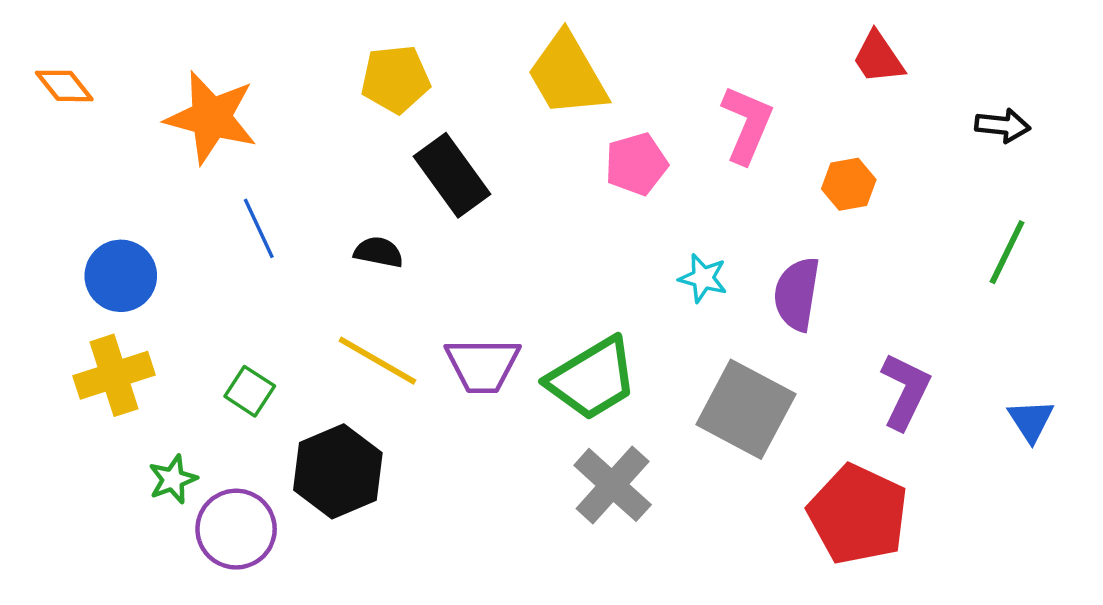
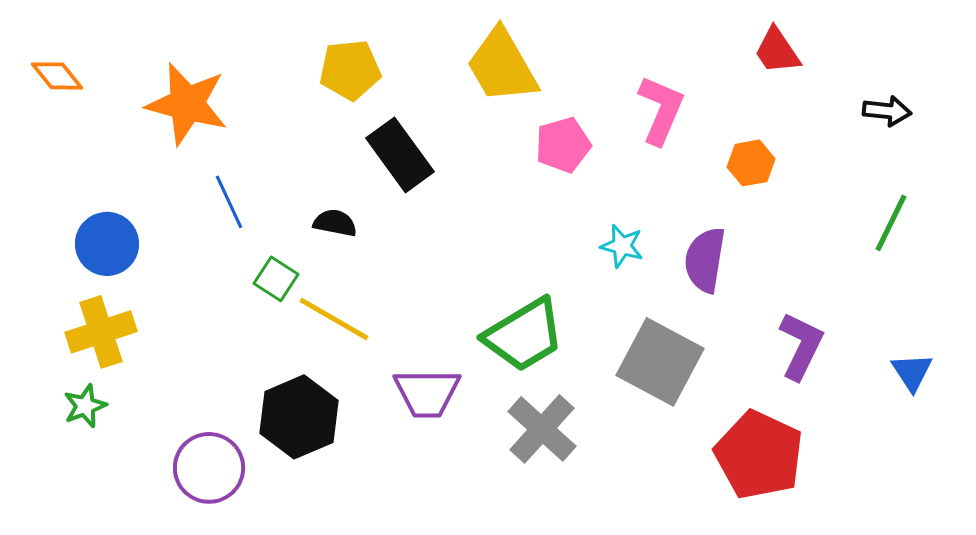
purple trapezoid: (483, 365) -> (427, 393), moved
green square: (250, 391) -> (276, 279), moved
green star: (173, 479) -> (85, 406), moved

